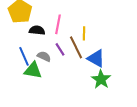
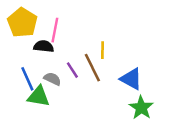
pink line: (58, 24) -> (55, 30), moved
blue triangle: (96, 58) -> (131, 79), moved
green star: (101, 79) -> (141, 108), moved

